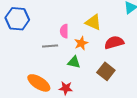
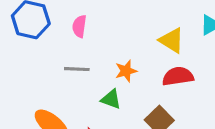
yellow triangle: (93, 22) -> (172, 40), moved
pink semicircle: (64, 31) -> (79, 26), moved

